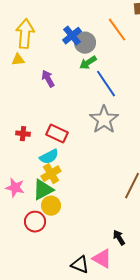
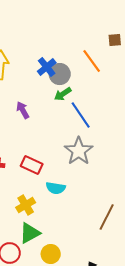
cyan semicircle: (49, 157) -> (56, 188), moved, turned 36
green triangle: (43, 190) -> (30, 233), moved
yellow circle: (51, 206) -> (51, 254), moved

